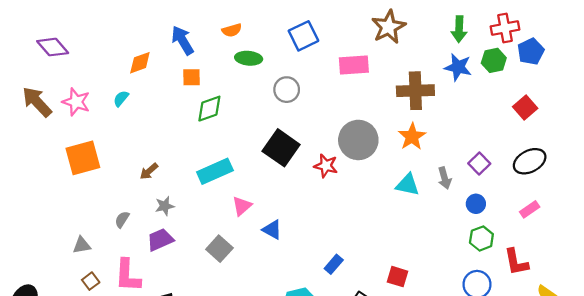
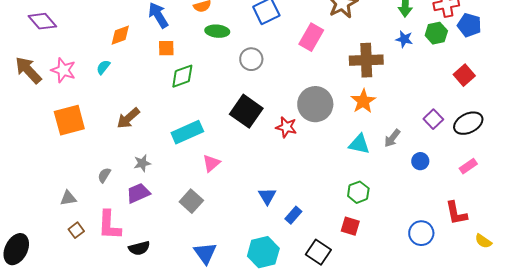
blue pentagon: (531, 52) -> (469, 25), turned -30
pink rectangle: (354, 65) -> (311, 37), turned -56
blue star: (458, 67) -> (404, 39), size x0.7
purple square: (479, 163) -> (433, 119), moved
brown arrow: (149, 171) -> (128, 118), moved, size x1.4
gray arrow: (445, 178) -> (392, 138), turned 54
blue triangle: (272, 230) -> (267, 196), moved, turned 30
green hexagon: (481, 238) -> (358, 192), moved

